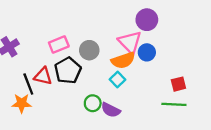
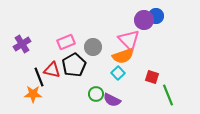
blue circle: (147, 52) -> (156, 16), moved
red square: (178, 84) -> (152, 77), moved, turned 32
green line: (174, 104) -> (168, 95), turned 65

